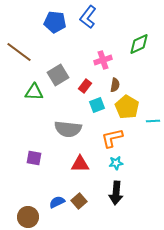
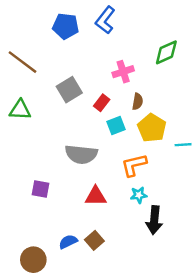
green triangle: (34, 92) -> (20, 110), moved
black arrow: (116, 193) -> (154, 220), moved

